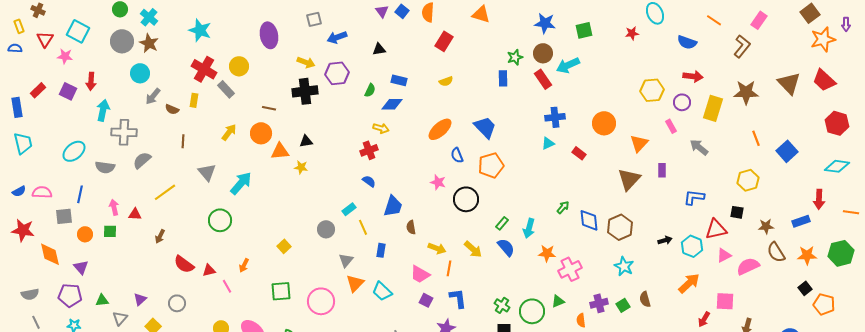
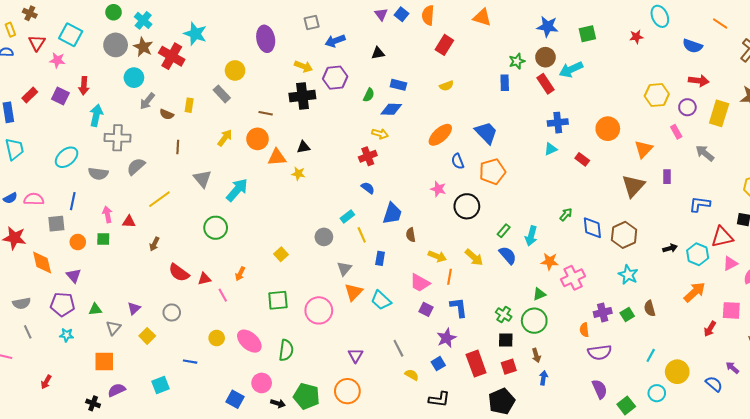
red cross: (204, 69) -> (172, 56), moved
green triangle: (558, 301) -> (539, 294), moved

